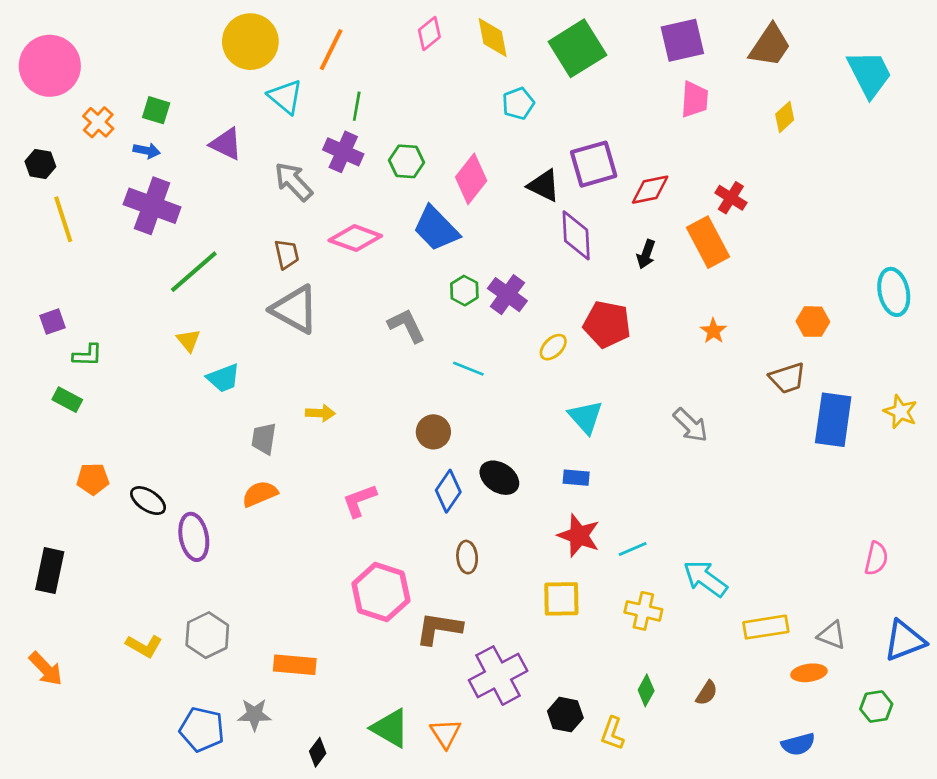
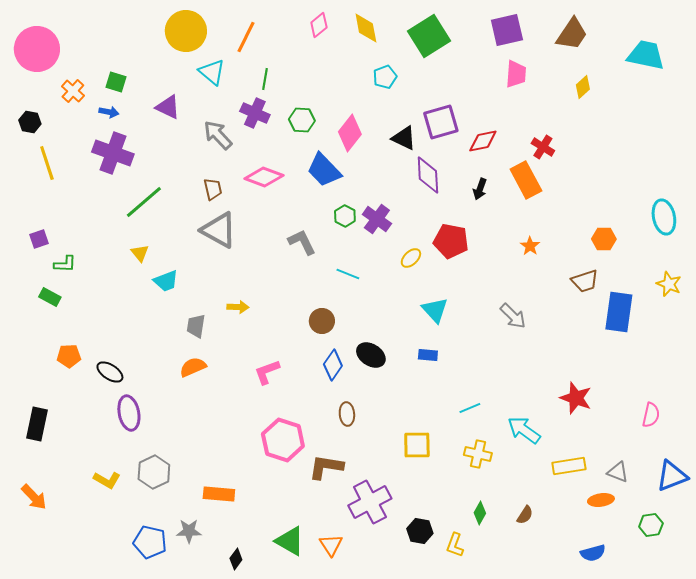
cyan trapezoid: (870, 74) -> (646, 55), turned -51
yellow star: (900, 412) -> (669, 284), moved
red star: (579, 536) -> (576, 398), moved
purple ellipse: (194, 537) -> (129, 413), moved

